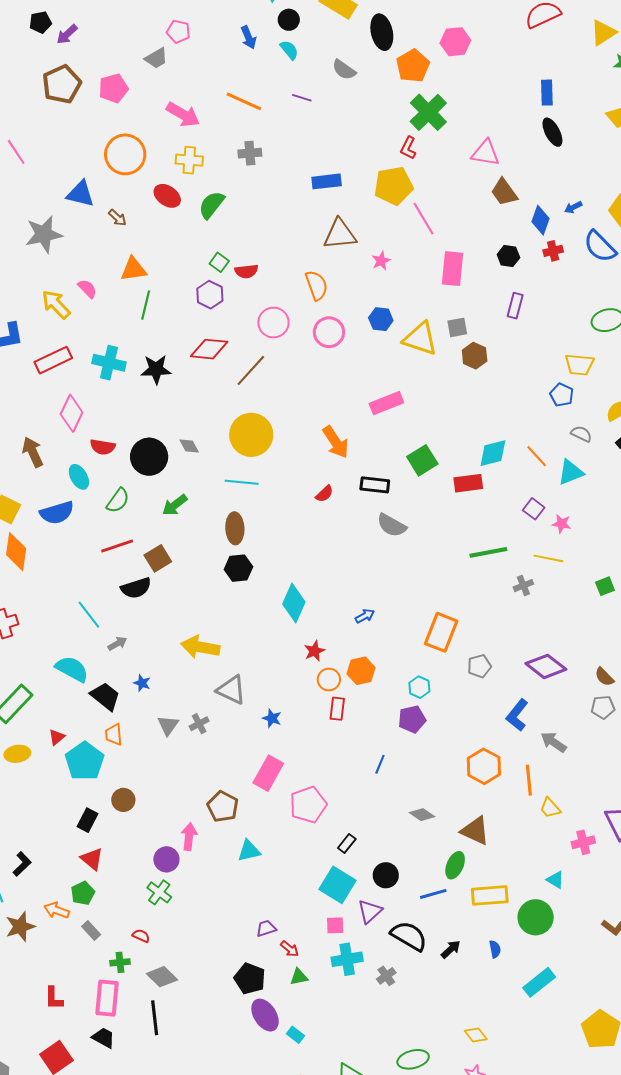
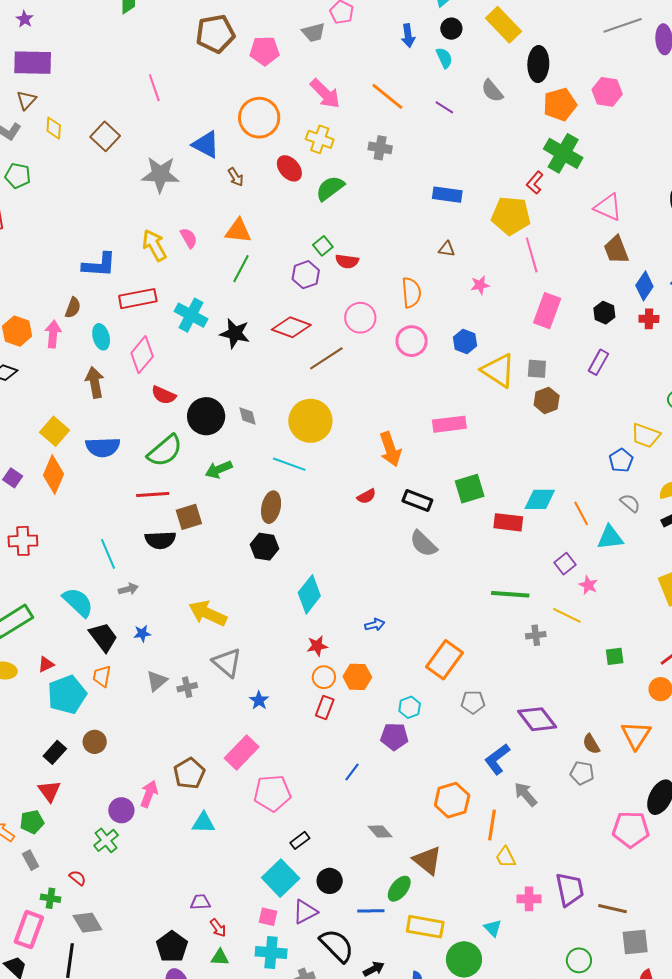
green cross: (428, 112) -> (563, 153), turned -30
brown triangle: (340, 234) -> (447, 249), size x0.5
cyan ellipse: (79, 477) -> (101, 337), moved
green semicircle: (118, 501) -> (165, 451), size x1.4
blue star: (142, 683) -> (142, 633), turned 30

